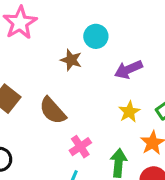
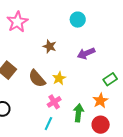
cyan circle: (96, 36) -> (78, 20), moved
yellow star: (129, 112) -> (59, 78), moved

